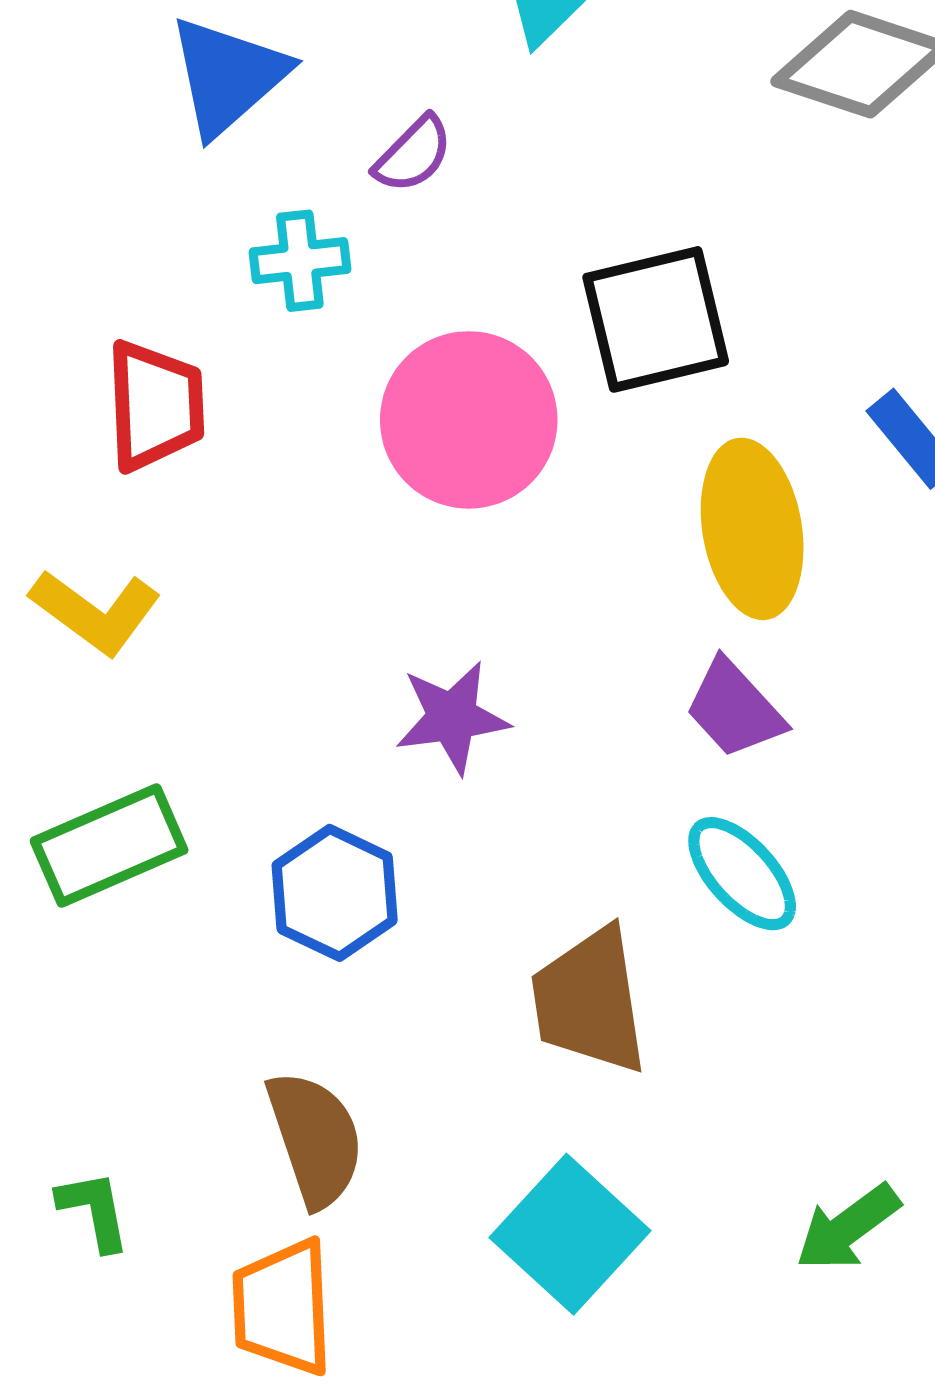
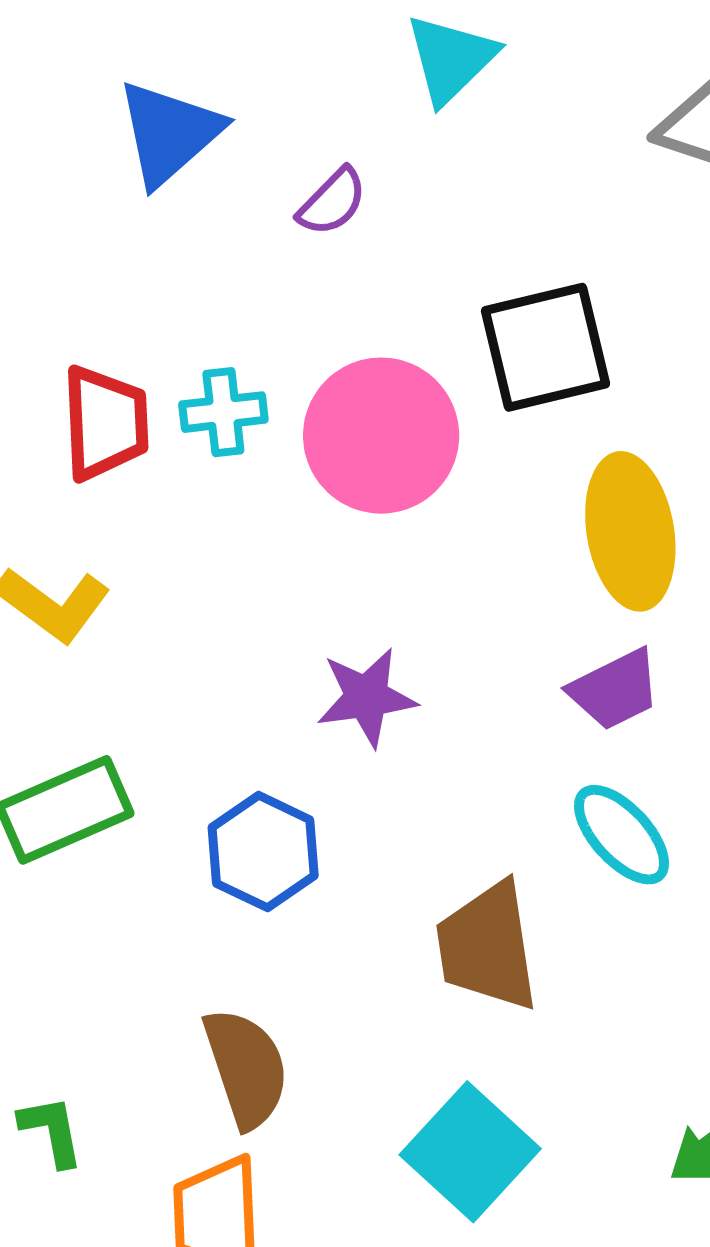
cyan cross: (300, 261) -> (223, 412), moved
purple trapezoid: (735, 709) -> (615, 690), turned -74

